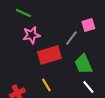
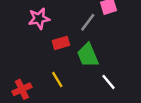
red rectangle: (49, 55) -> (61, 43), size x0.6
green trapezoid: (83, 64) -> (88, 55), moved

